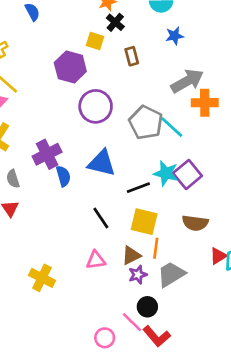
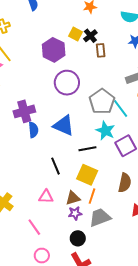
black cross: (115, 22) -> (90, 36), moved
cyan star: (166, 173) -> (105, 131), moved
brown semicircle: (195, 223) -> (125, 183), turned -96
pink line: (132, 322) -> (34, 227), moved

